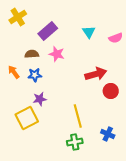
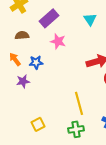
brown semicircle: (32, 54) -> (22, 35), moved
purple star: (40, 99) -> (23, 81), moved
yellow square: (27, 118) -> (38, 124), moved, size x0.6

